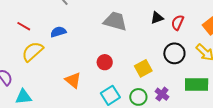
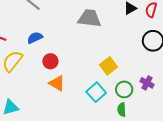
red circle: (105, 62) -> (50, 61), moved
yellow square: (143, 68) -> (109, 66), moved

